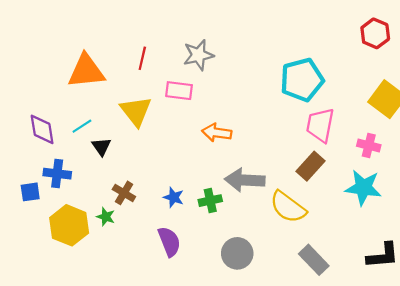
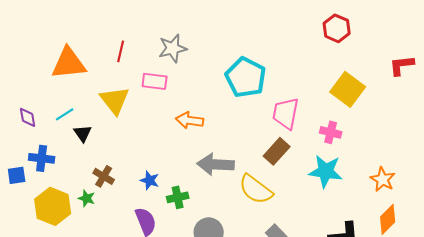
cyan pentagon: (302, 80) -> (246, 77), moved, turned -30
purple diamond: (42, 129) -> (28, 117), size x0.7
green cross: (210, 201) -> (178, 197), moved

